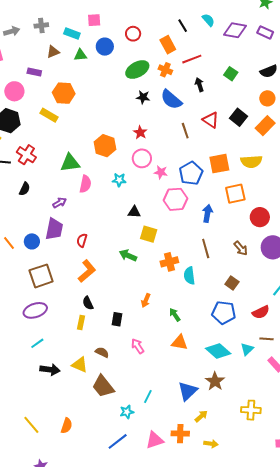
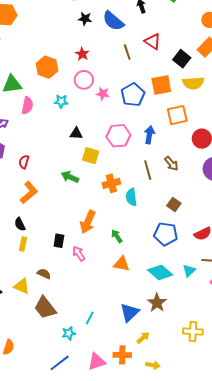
black square: (239, 117) -> (182, 59), moved
pink hexagon: (176, 199) -> (118, 136), moved
brown arrow: (241, 248) -> (171, 164), moved
orange arrow: (146, 300) -> (88, 222), size x1.6
black semicircle: (88, 303) -> (20, 224), moved
pink arrow: (138, 346) -> (79, 254), moved

